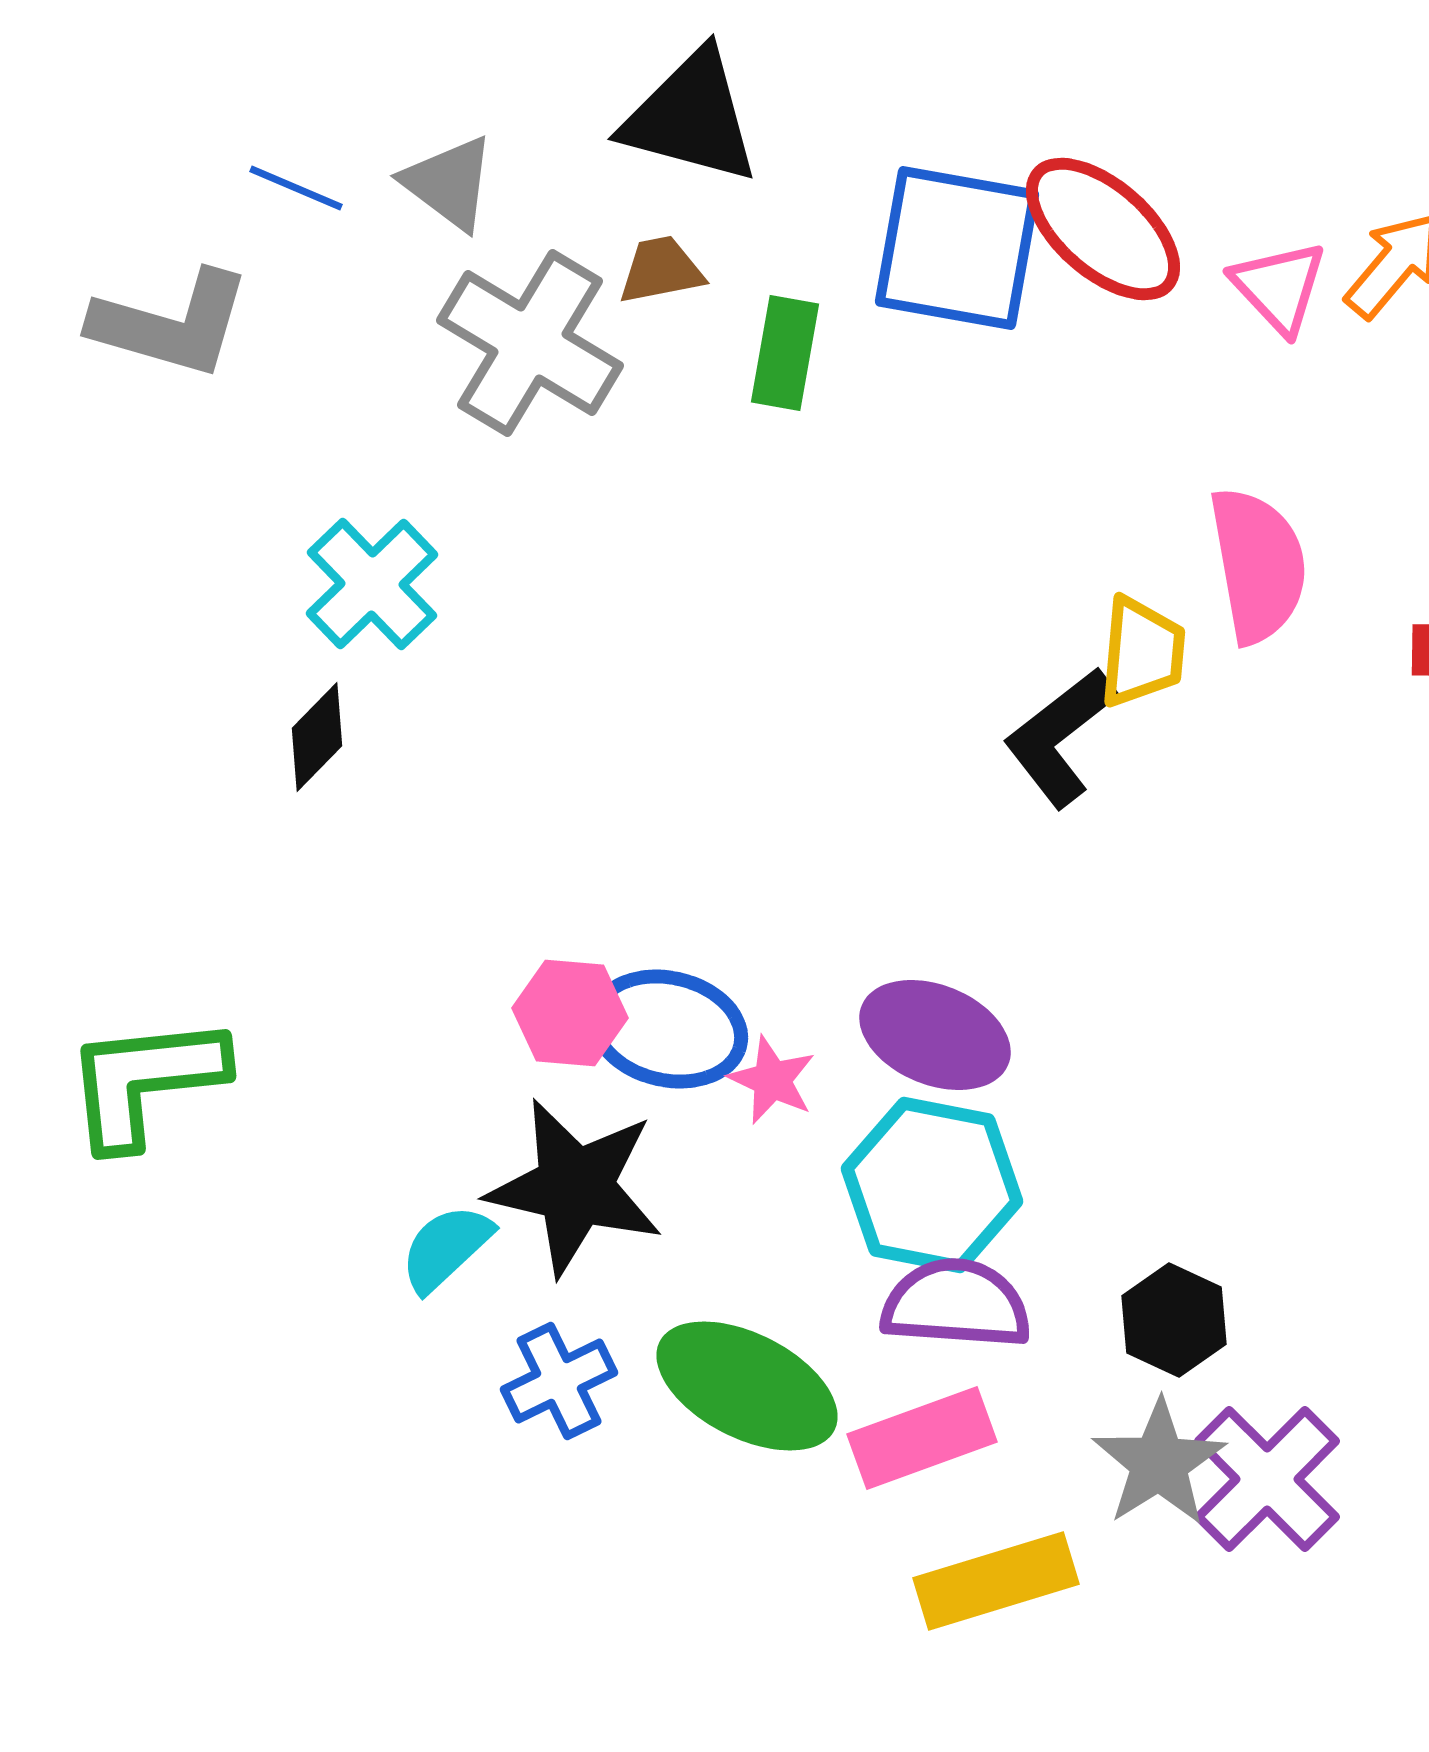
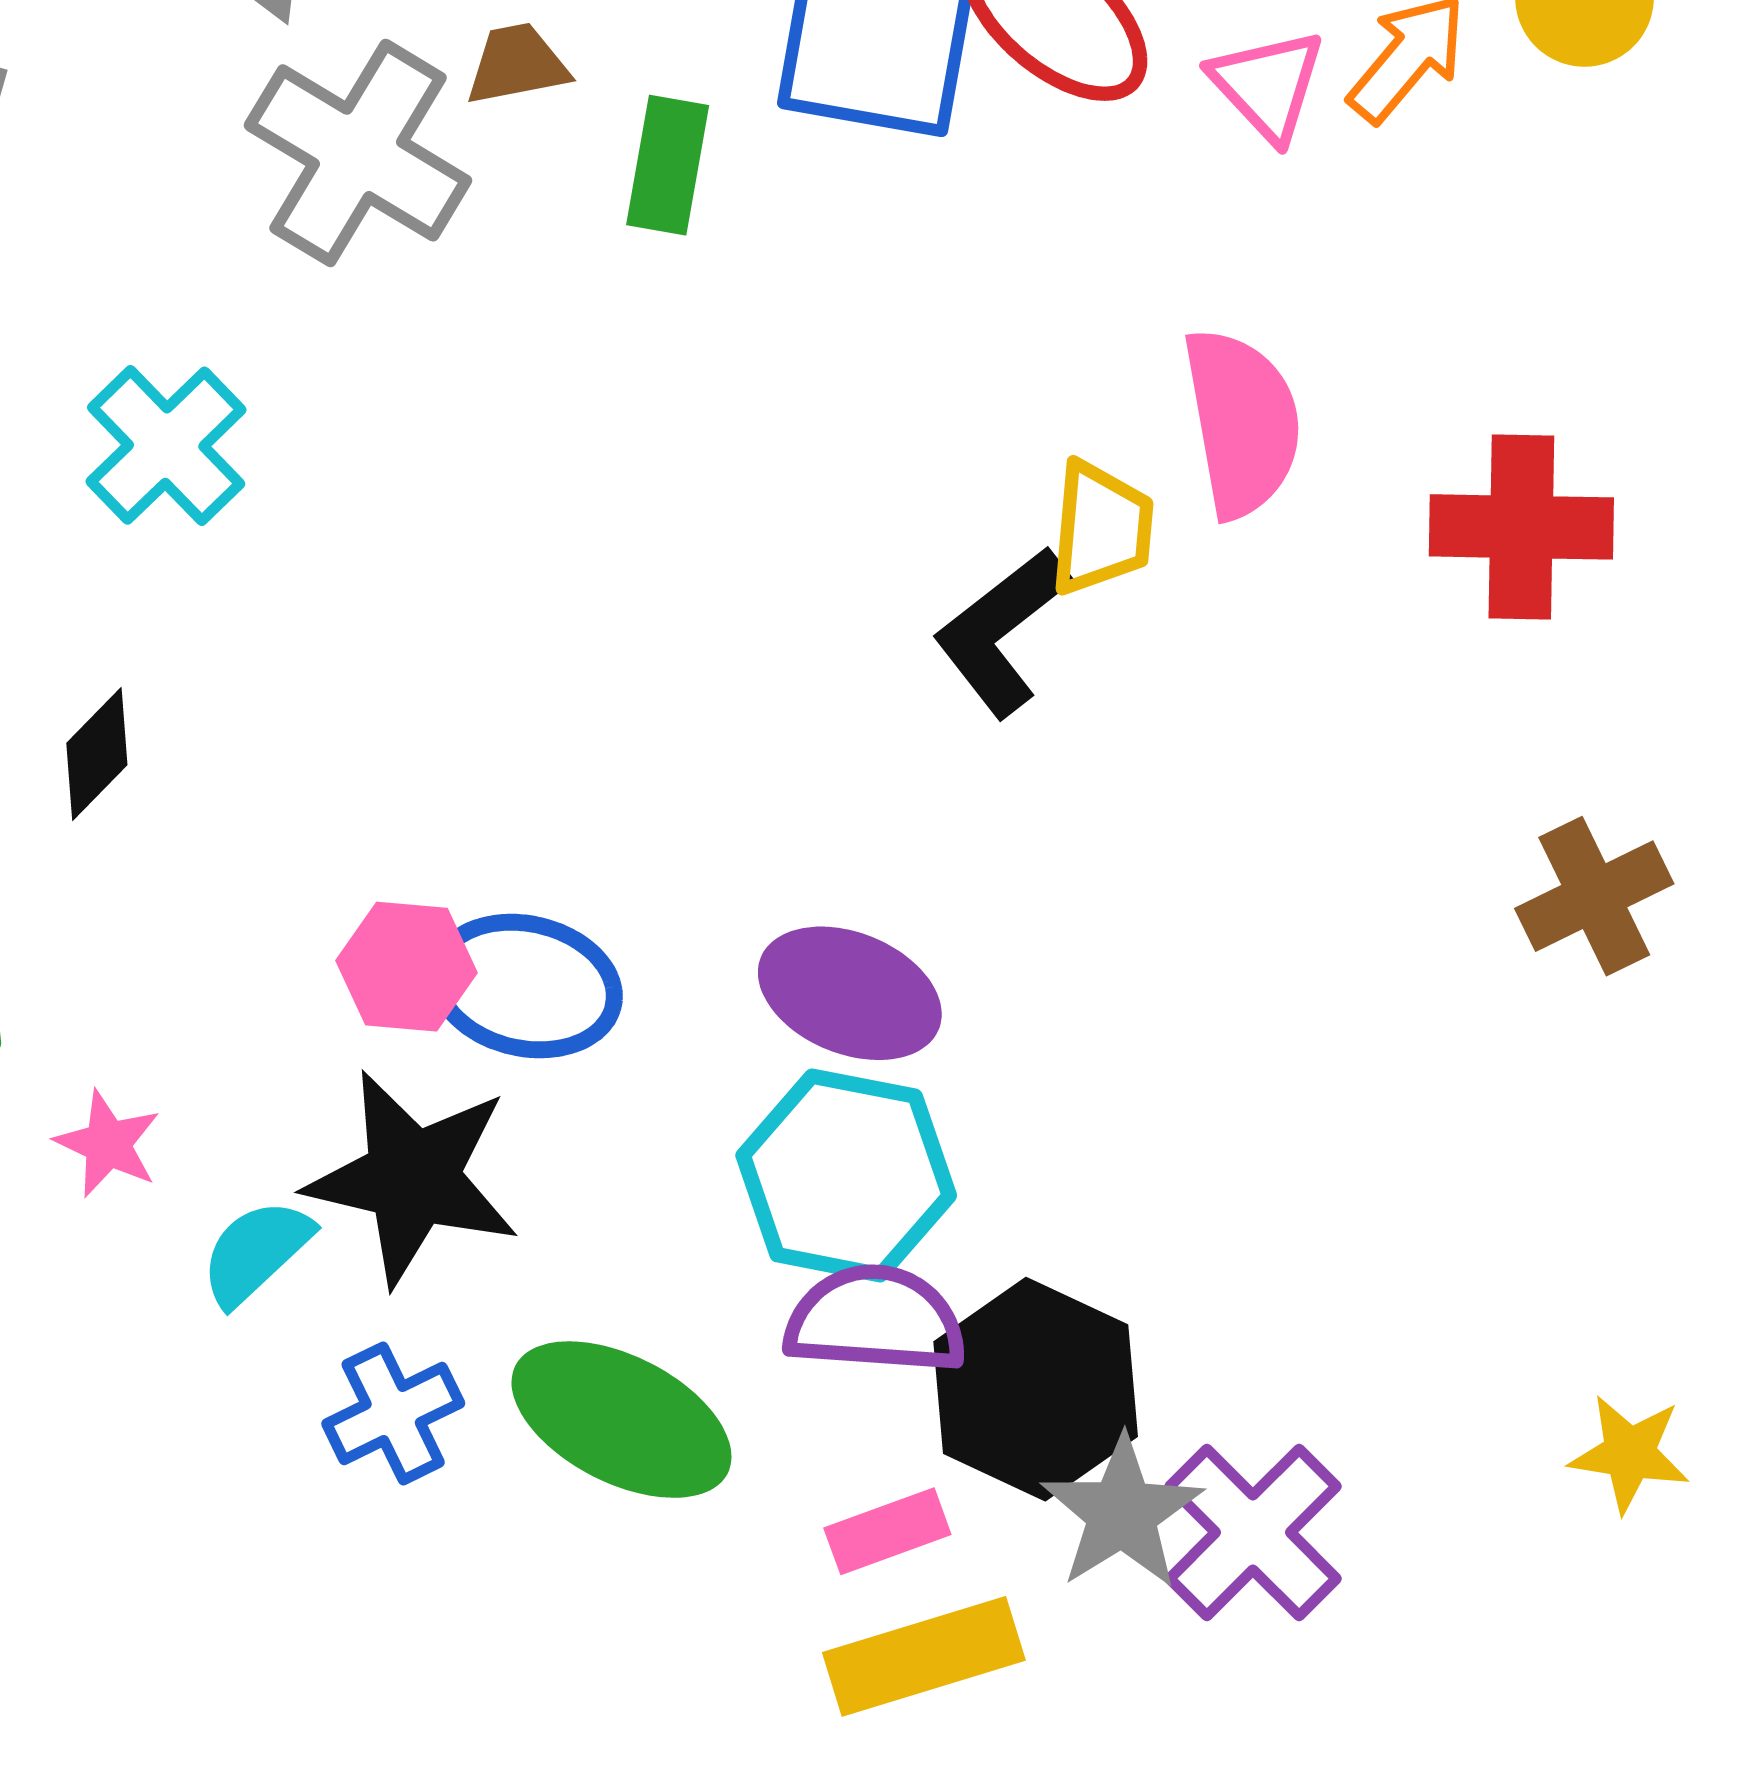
black diamond: (317, 737) -> (97, 754), moved
pink star: (772, 1080) -> (108, 1144), moved
black hexagon: (1174, 1320) -> (1036, 1389), moved, size x1.6
pink rectangle: (922, 1438) -> (887, 1531), moved, size x0.7

